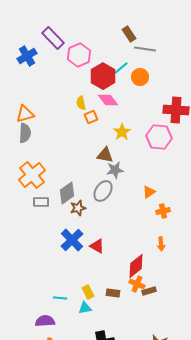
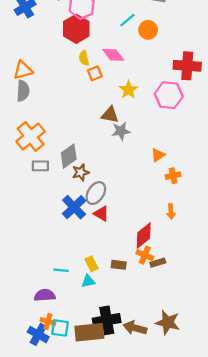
red hexagon: (103, 76) -> (76, 29), moved
gray ellipse: (103, 191) -> (96, 193), moved

